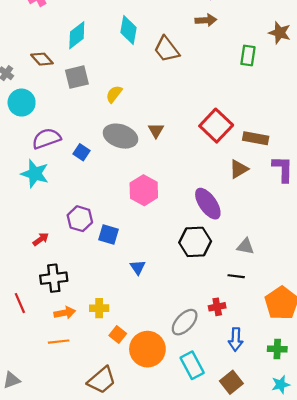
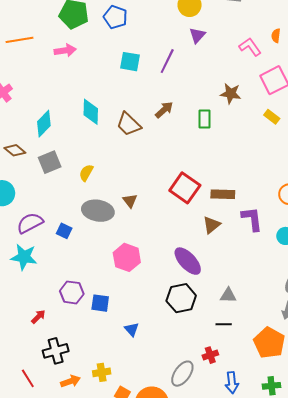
brown arrow: (206, 20) -> (164, 110), moved, turned -30

